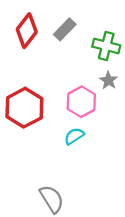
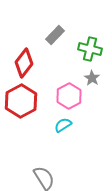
red diamond: (27, 31) -> (24, 63), moved

